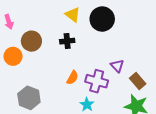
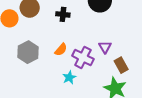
gray hexagon: (29, 98) -> (28, 52), moved

